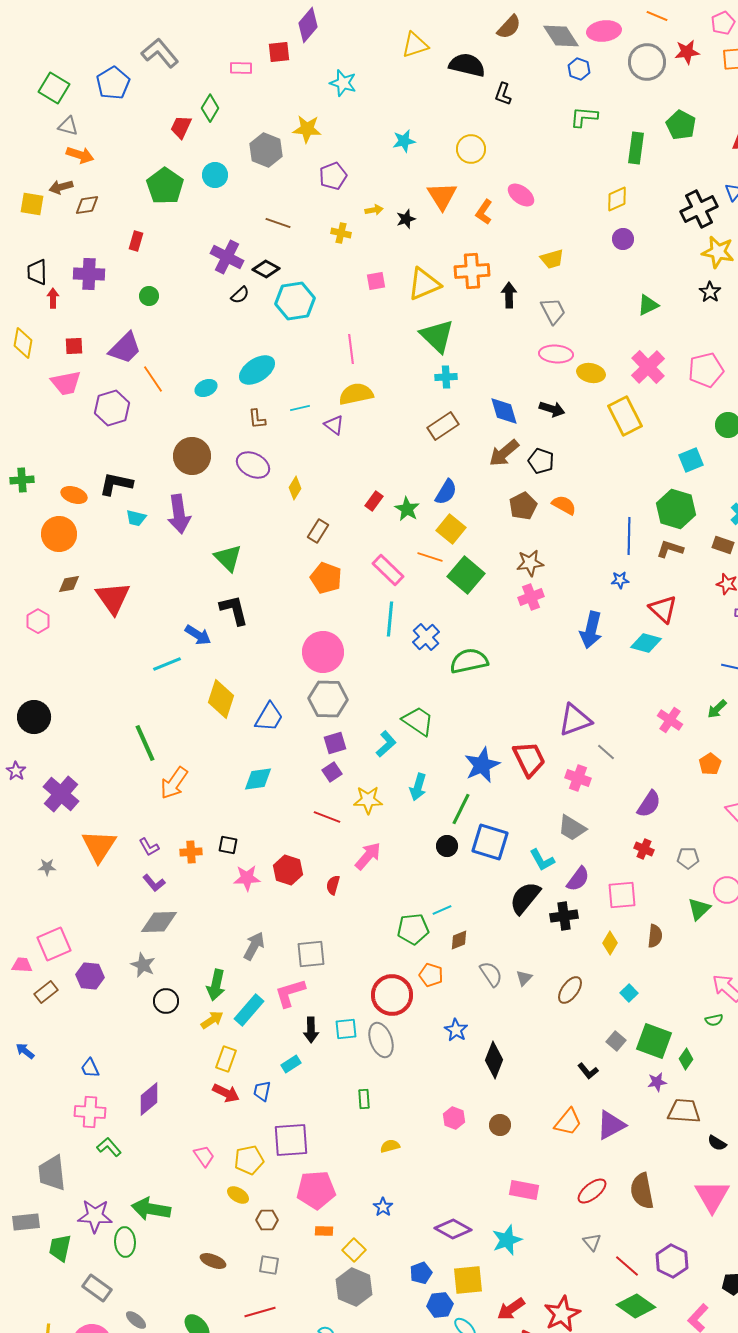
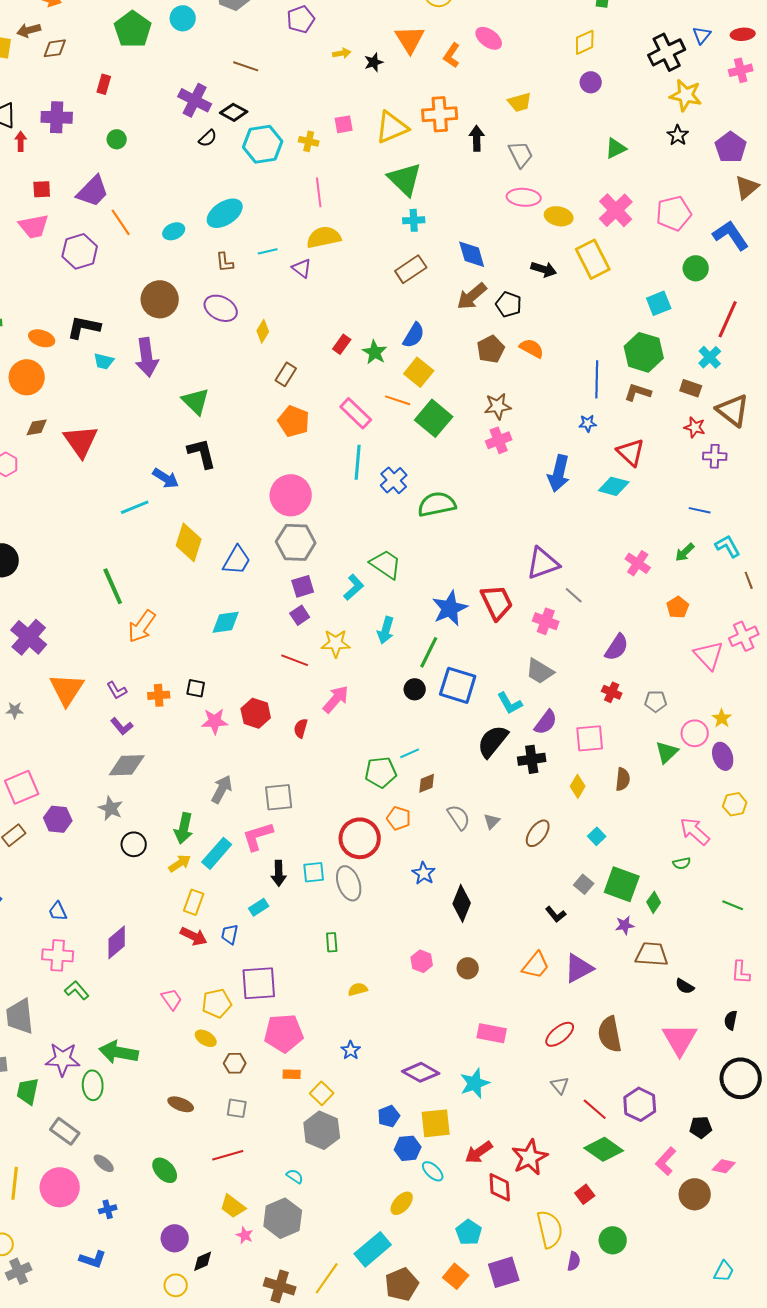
yellow cross: (341, 233) -> (309, 141), moved
black arrow: (552, 409) -> (544, 269), moved

